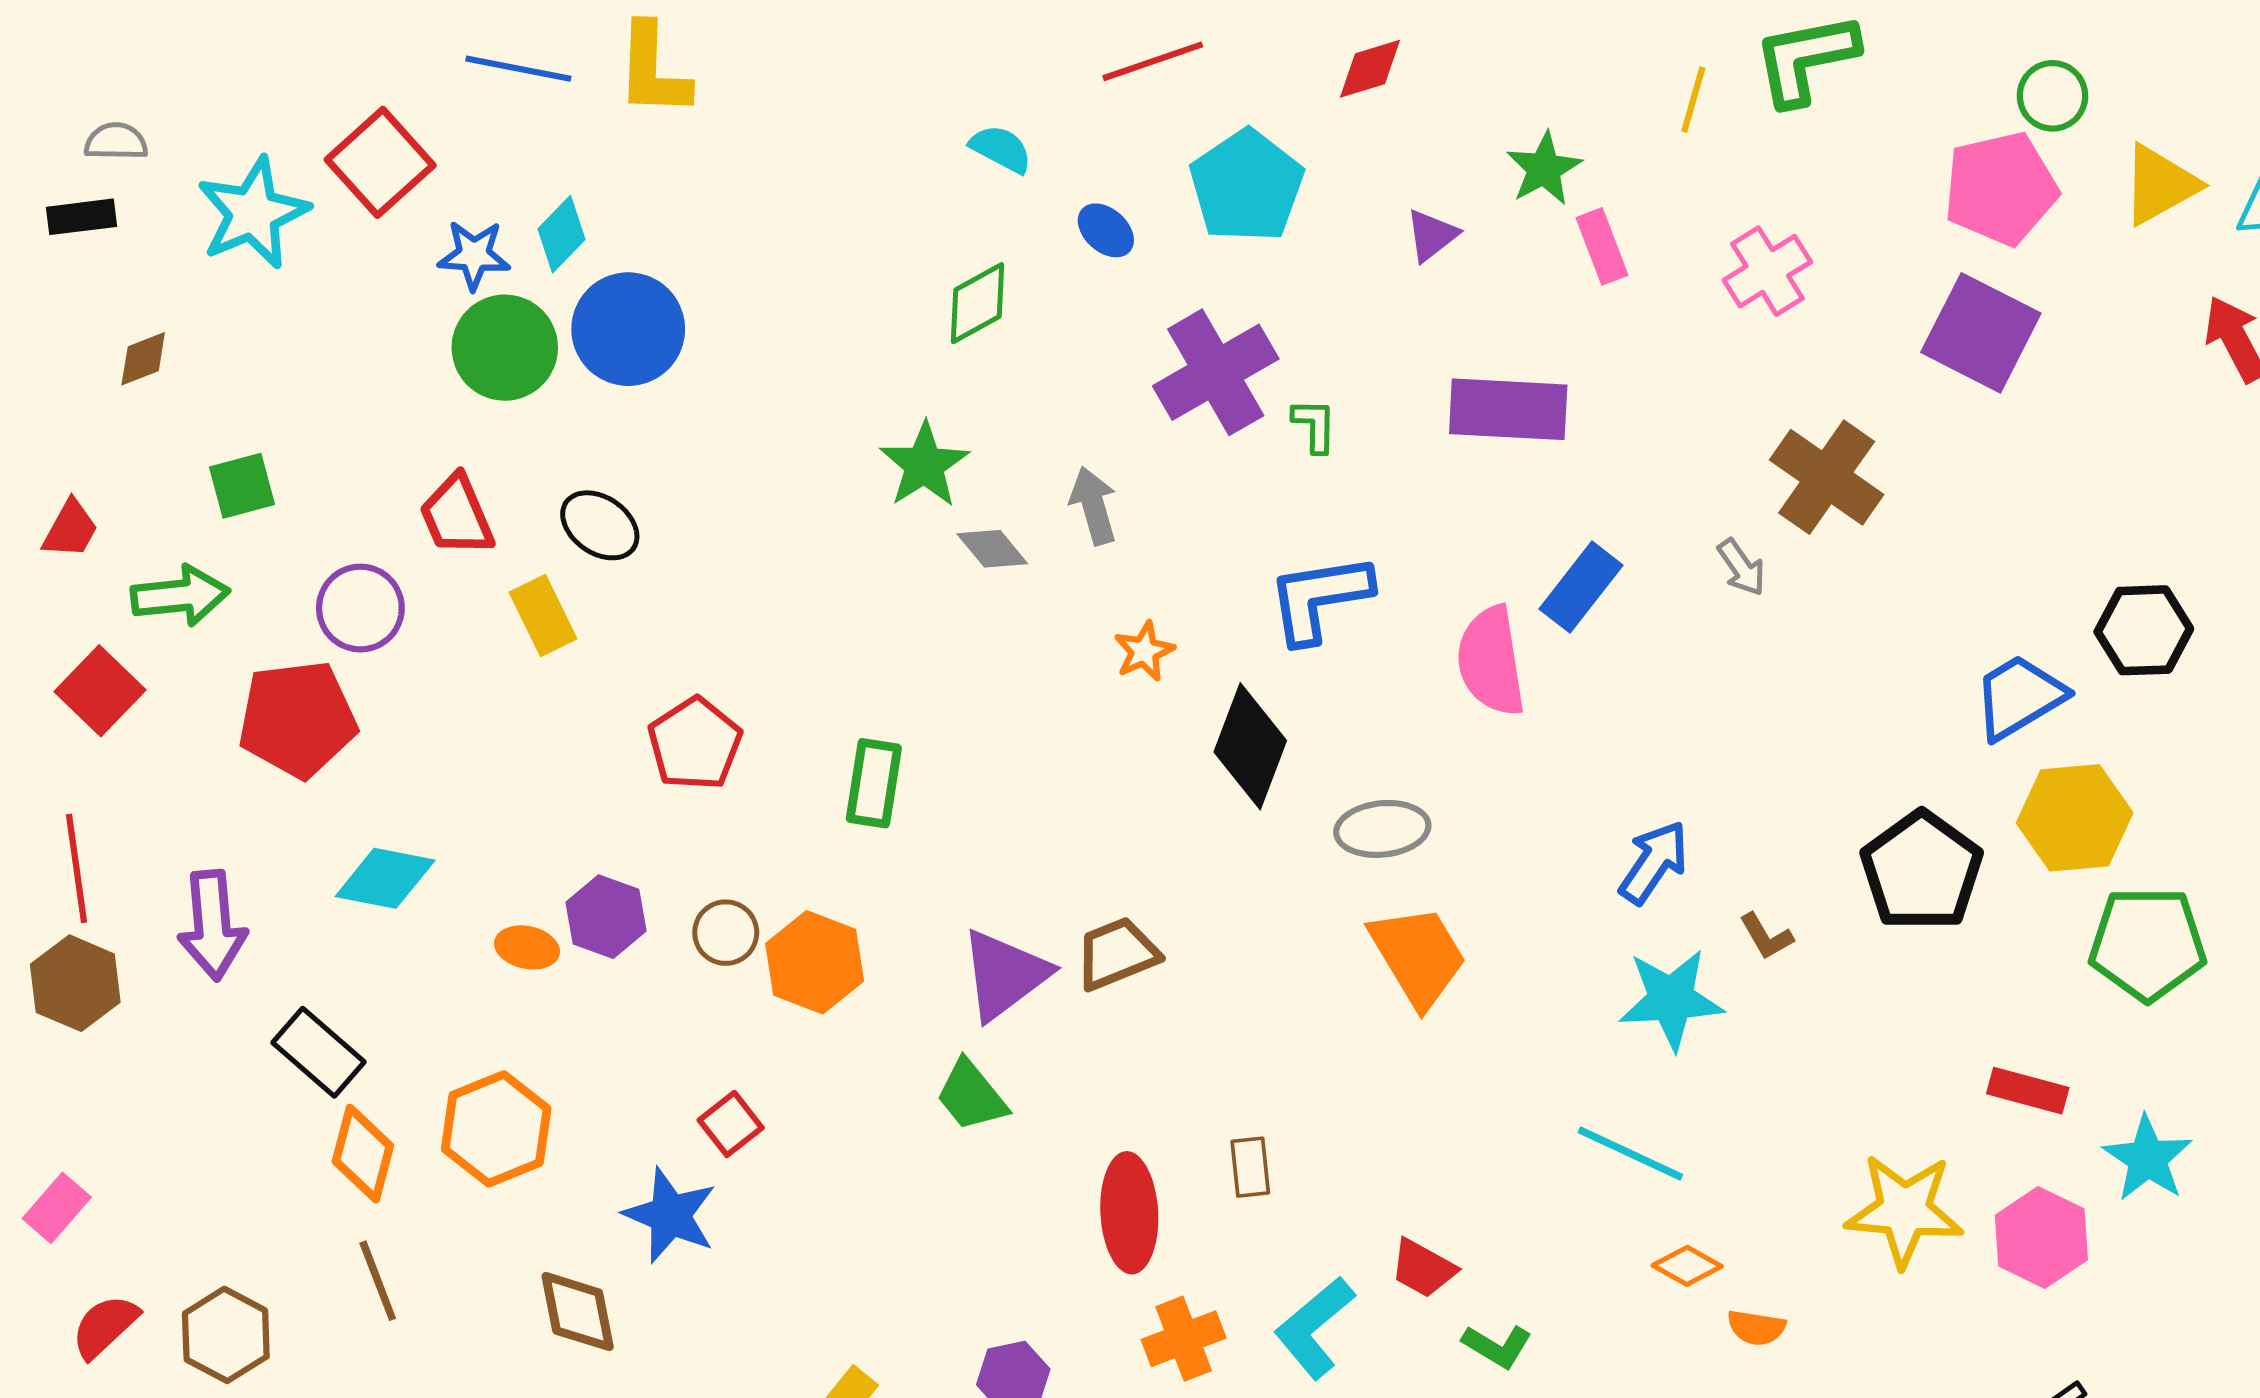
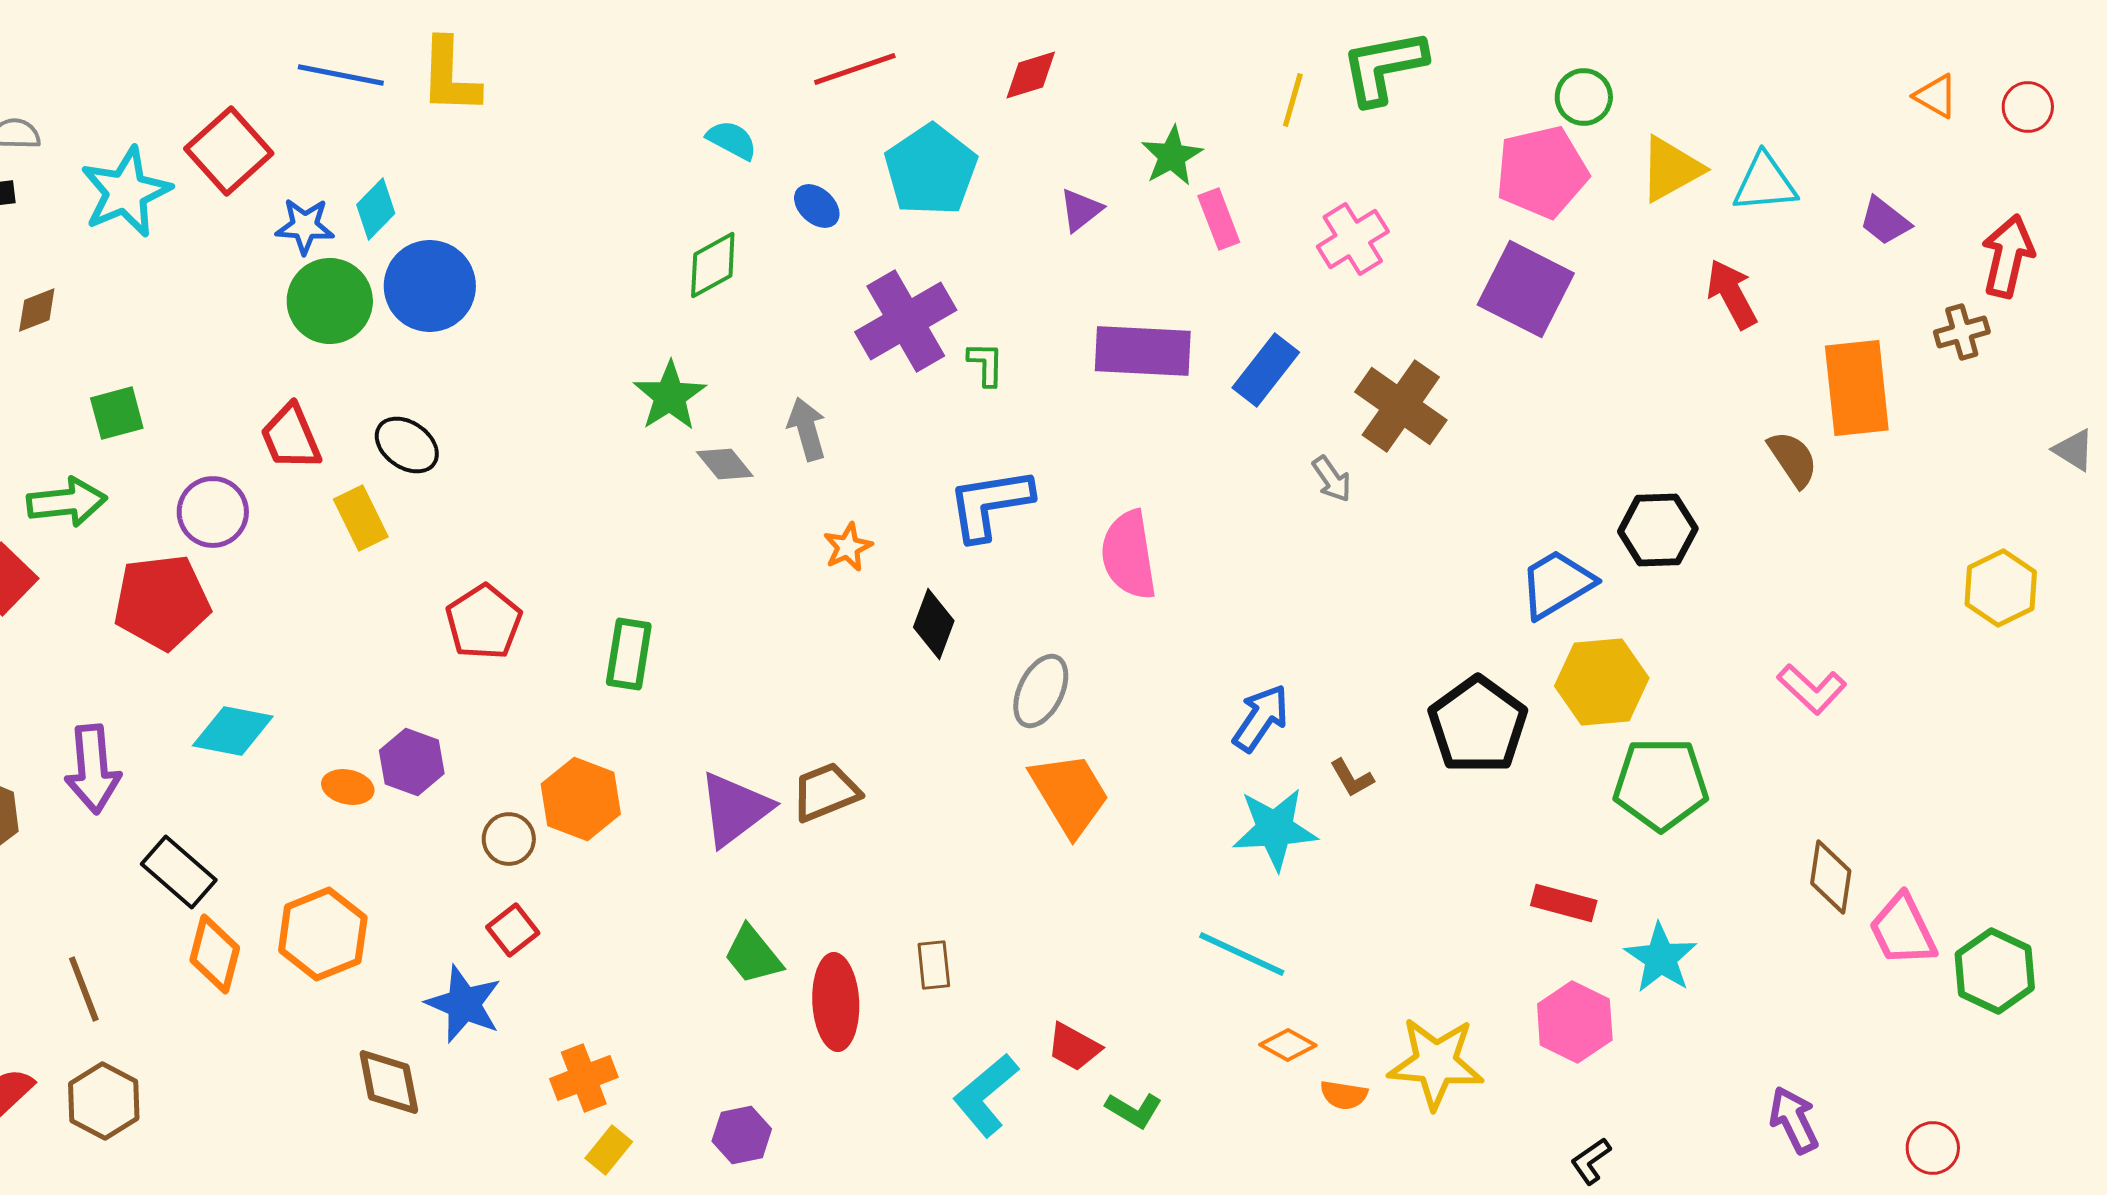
blue rectangle: (1581, 587) -> (1266, 370), moved
black diamond: (1250, 746) -> (934, 624), size x0.7
gray ellipse: (1382, 829) -> (1041, 691), turned -58
brown circle: (726, 933) -> (509, 839), moved
green trapezoid: (971, 1096) -> (753, 955), moved
yellow star: (1904, 1210) -> (1436, 1063), moved
brown line: (378, 1281) -> (84, 989), moved
orange cross: (1184, 1339) -> (584, 1078), moved

